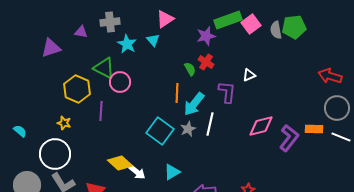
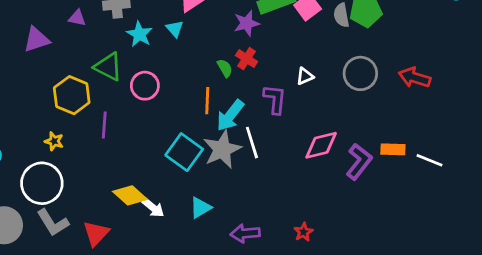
pink circle: (120, 82) -> (145, 86), moved
gray circle: (337, 108) -> (360, 73), moved
white line: (210, 124) -> (252, 143), turned -30
gray star: (188, 129) -> (222, 149), size x1.8

